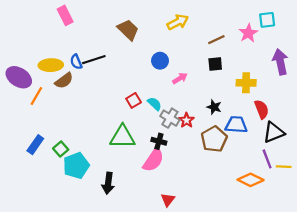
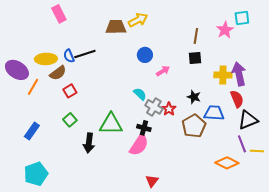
yellow arrow: (178, 22) -> (138, 20), moved
brown trapezoid: (128, 30) -> (116, 27), turned -45
brown line: (216, 40) -> (196, 36), turned -56
purple arrow: (280, 62) -> (239, 74), moved
red square: (134, 100) -> (70, 91), moved
green square: (61, 149) -> (70, 120), moved
cyan pentagon: (76, 166) -> (36, 174), moved
black arrow: (108, 183) -> (89, 143), moved

